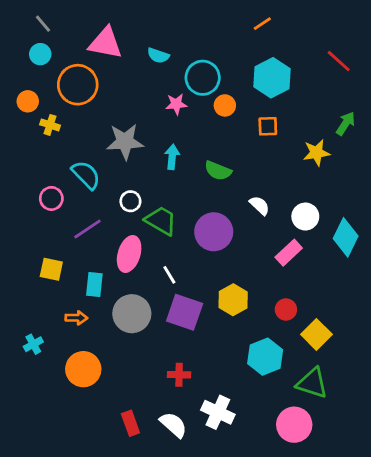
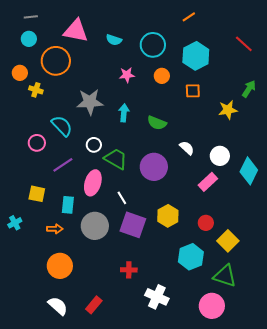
gray line: (43, 24) -> (31, 17), turned -56
cyan circle: (203, 78) -> (153, 45), moved
cyan cross: (33, 344) -> (15, 223), moved
red rectangle: (130, 423) -> (94, 305), turned 60
white semicircle: (173, 425) -> (58, 306), moved

